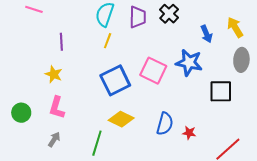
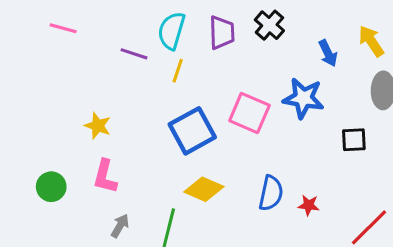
purple line: (61, 42) -> (134, 54), moved, turned -66
black square: (221, 91) -> (354, 140), size x0.7
gray arrow: (54, 140) -> (120, 226), moved

